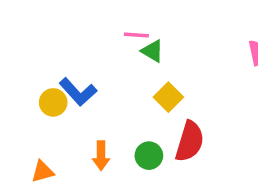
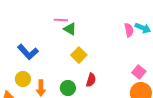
yellow circle: (53, 102) -> (23, 79), moved
red semicircle: (190, 141) -> (91, 80), size x0.6

